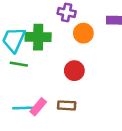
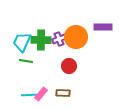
purple cross: (67, 13) -> (59, 39), moved, turned -32
orange circle: (83, 33) -> (76, 37), size x1.5

